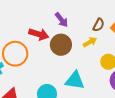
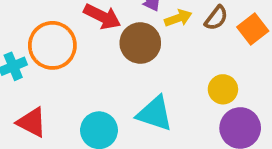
yellow arrow: (90, 42) -> (178, 18), moved

